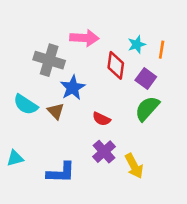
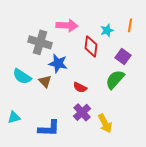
orange line: (162, 50) -> (130, 25), moved
purple square: (146, 78) -> (123, 56), moved
blue star: (73, 88) -> (58, 63), turned -30

